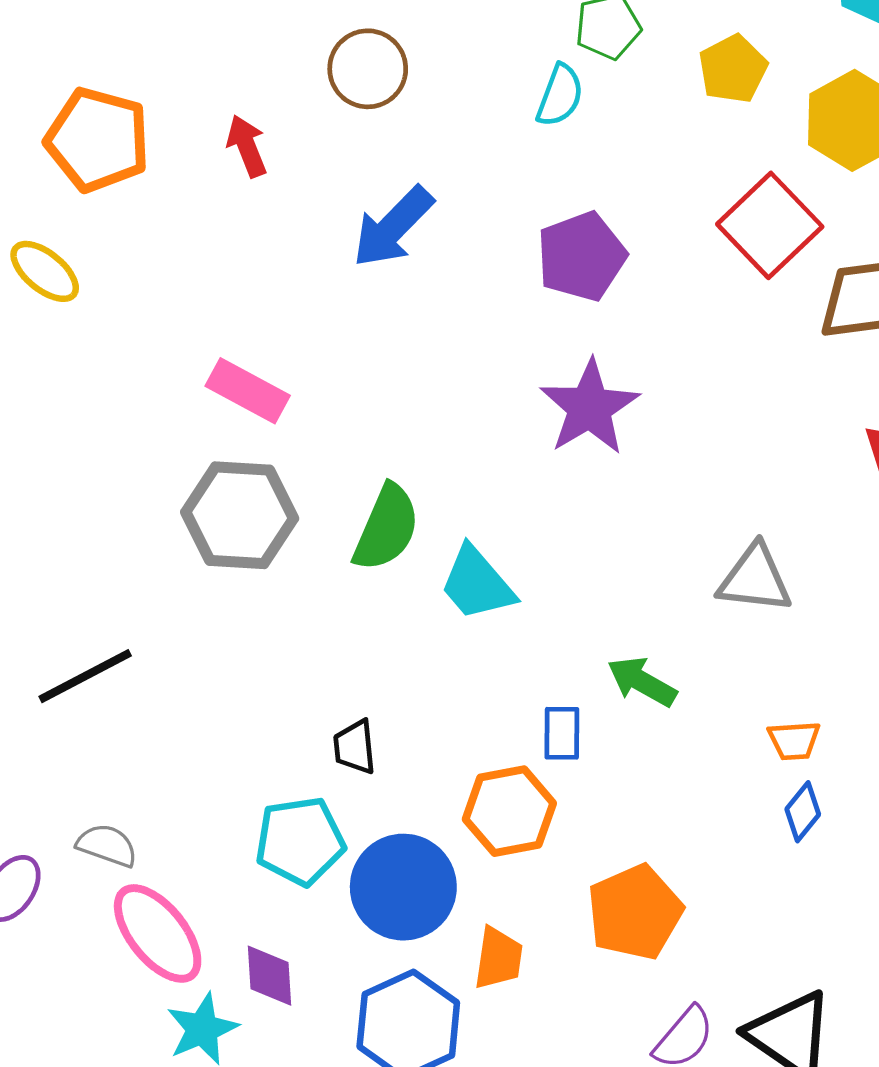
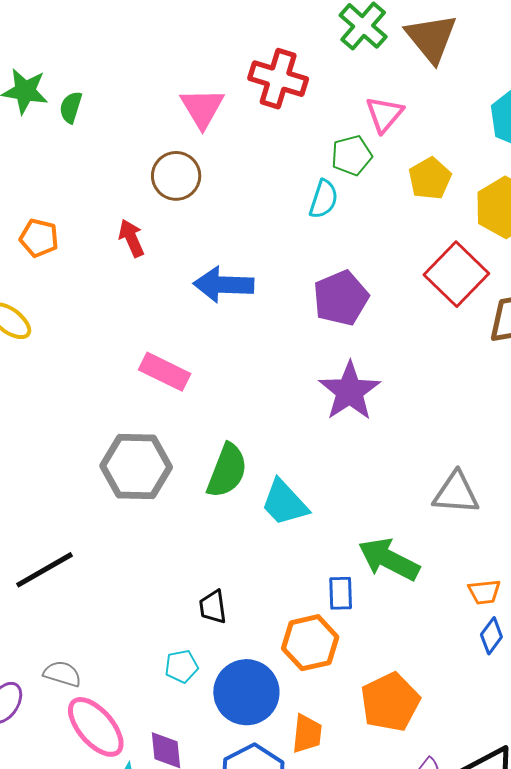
brown circle: (368, 69) -> (176, 176), moved
orange pentagon: (98, 140) -> (39, 238), size x0.6
blue arrow: (393, 227) -> (224, 285), turned 50
pink rectangle: (248, 391) -> (165, 372), moved
green arrow: (642, 682) -> (389, 559), size x1.4
cyan pentagon: (300, 841) -> (181, 666), size x0.6

